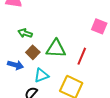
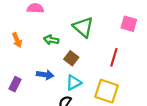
green triangle: (56, 49) -> (83, 27), moved, turned 45
brown square: (33, 52) -> (71, 58), moved

